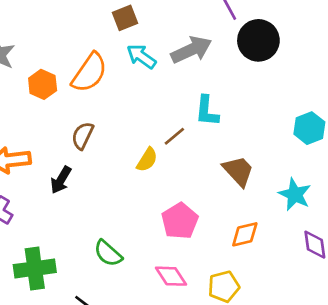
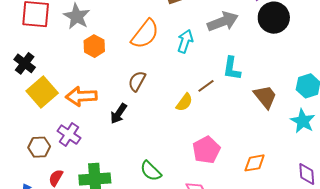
cyan arrow: (141, 56) -> (185, 41), moved, turned 70
orange hexagon: (43, 84) -> (94, 46), moved
brown trapezoid: (238, 171) -> (265, 97), moved
cyan star: (295, 194) -> (303, 121), moved

